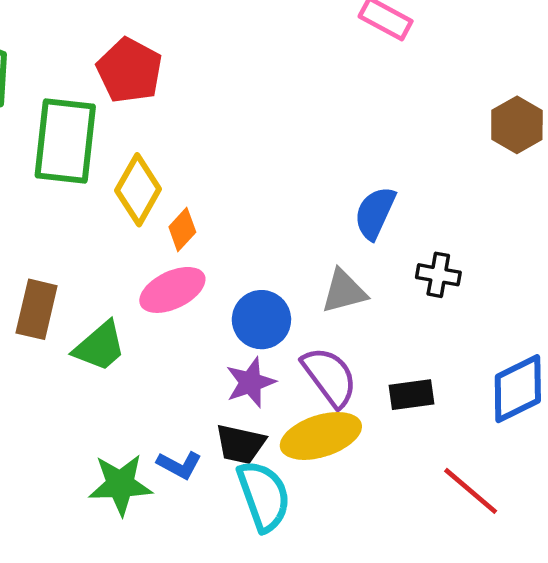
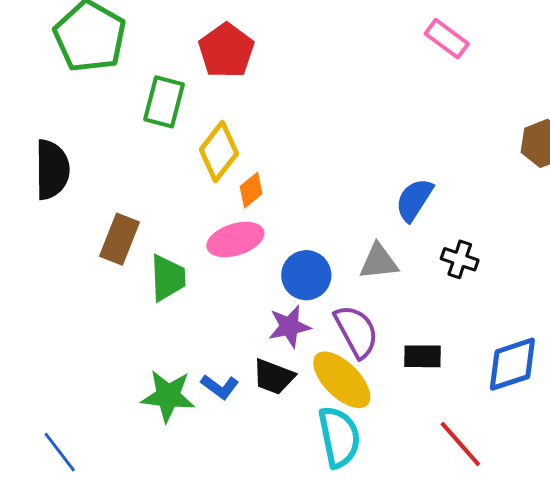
green rectangle: (65, 141) -> (164, 102), size x0.7
green trapezoid: (100, 346) -> (168, 278), turned -60
yellow ellipse: (321, 436) -> (342, 380), turned 54
cyan semicircle: (264, 496) -> (339, 437), moved

